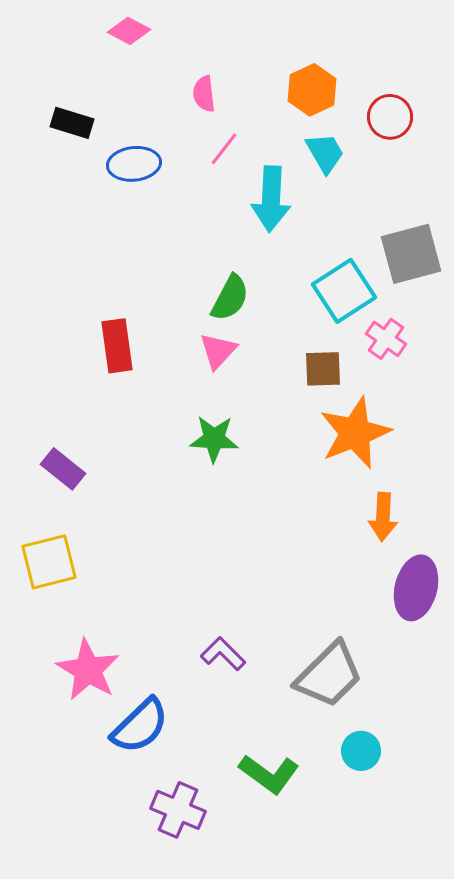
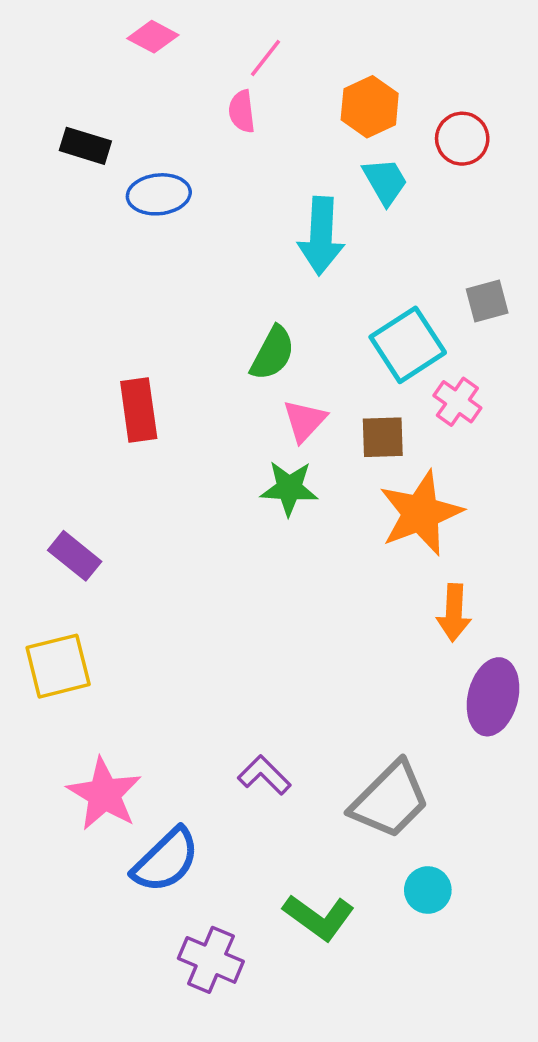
pink line: (224, 149) -> (265, 58), moved
gray square: (411, 254) -> (487, 301), size x0.6
pink triangle: (218, 351) -> (305, 421), moved
green star: (214, 439) -> (289, 488), moved

